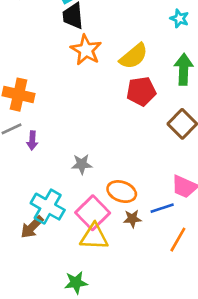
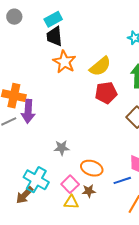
purple arrow: (32, 141) -> (28, 111), moved, size x1.6
pink square: (93, 213) -> (70, 184), size x0.7
brown star: (132, 219) -> (89, 191), moved
yellow triangle: (94, 237) -> (71, 202), size x0.7

